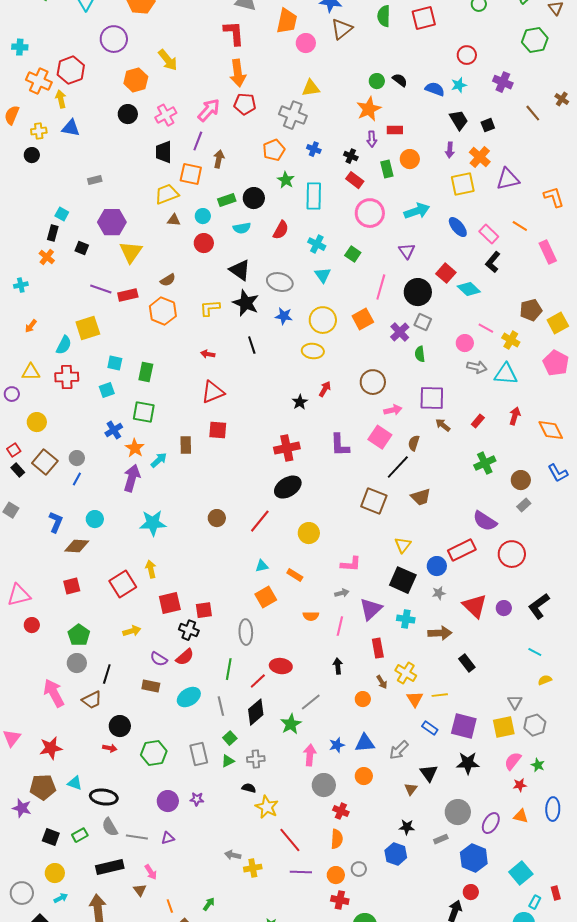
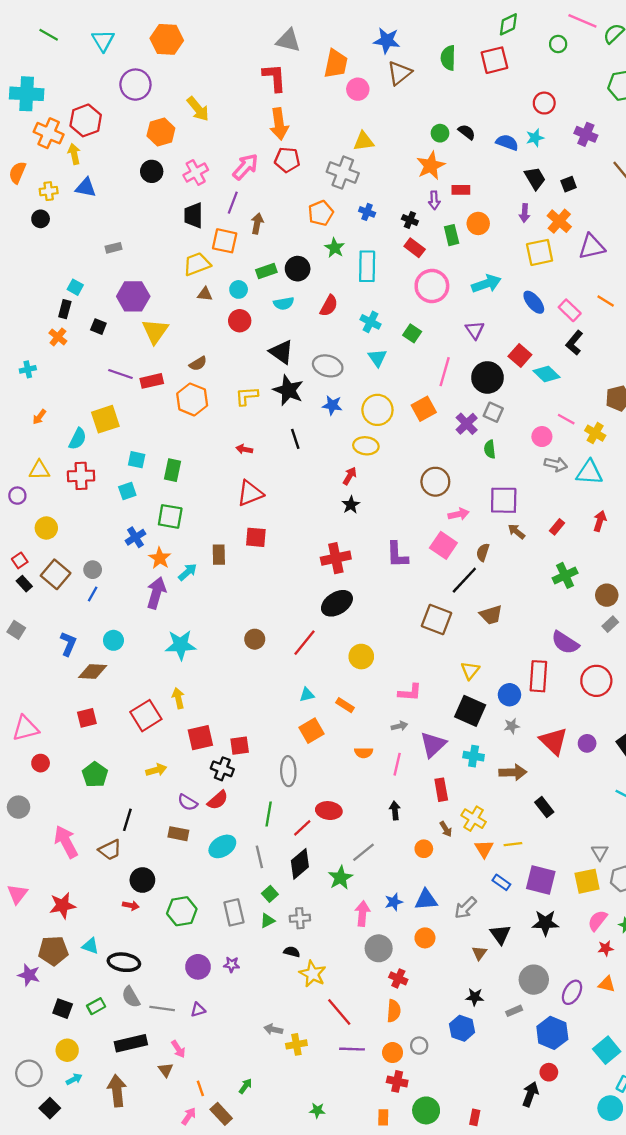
cyan cross: (20, 47) -> (27, 94), size x1.8
red arrow: (325, 389) -> (350, 476), moved
red rectangle: (462, 550) -> (538, 676), turned -60
gray circle: (77, 663) -> (19, 807), moved

